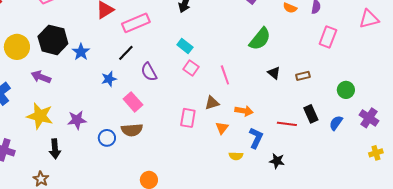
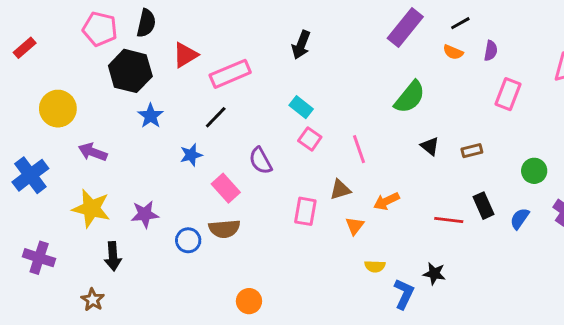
black hexagon: (53, 40) -> (130, 71), moved
purple semicircle: (149, 72) -> (261, 161), moved
orange arrow: (244, 111) -> (387, 201), turned 144
blue L-shape: (256, 138) -> (404, 294), moved

